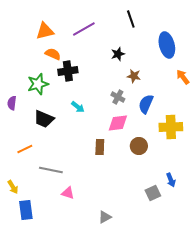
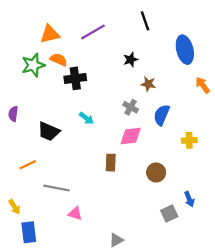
green star: (38, 84) -> (33, 65), moved
yellow cross: (171, 127) -> (189, 140), size x0.6
brown circle: (139, 146) -> (156, 172), moved

